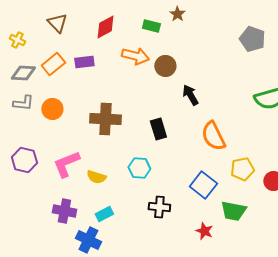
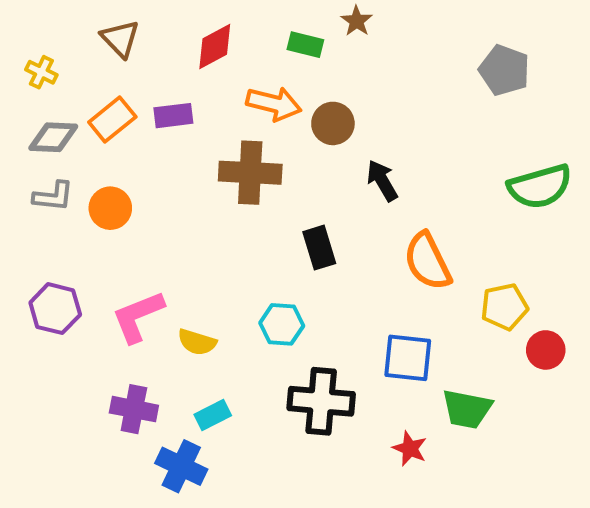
brown cross: (105, 119) -> (250, 173), moved
yellow pentagon: (242, 169) -> (504, 307), moved
blue square: (203, 185) -> (408, 358), turned -32
black cross: (159, 207) -> (321, 401), size x1.5

